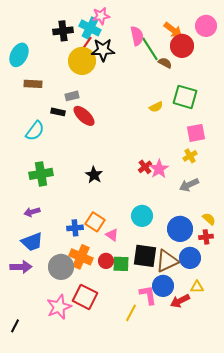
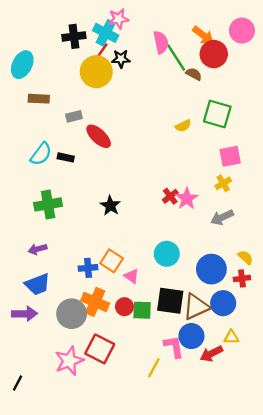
black star: (103, 50) -> (121, 59), size x0.7
gray rectangle: (72, 96) -> (74, 116), moved
black rectangle: (58, 112) -> (66, 157), moved

